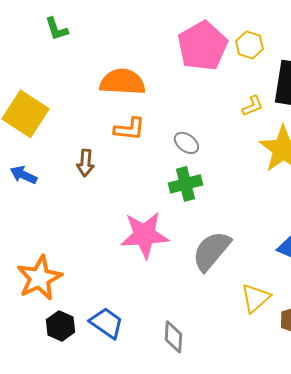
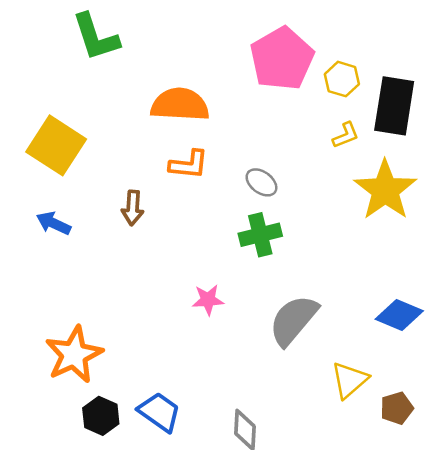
green L-shape: (56, 29) -> (96, 37), size x1.6
yellow hexagon: (249, 45) -> (342, 79), moved
pink star: (144, 235) -> (208, 300), size x0.5

